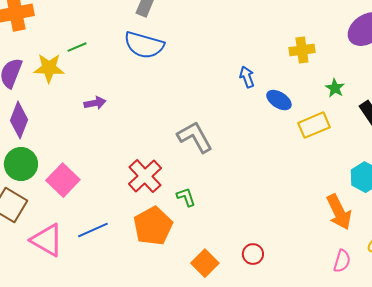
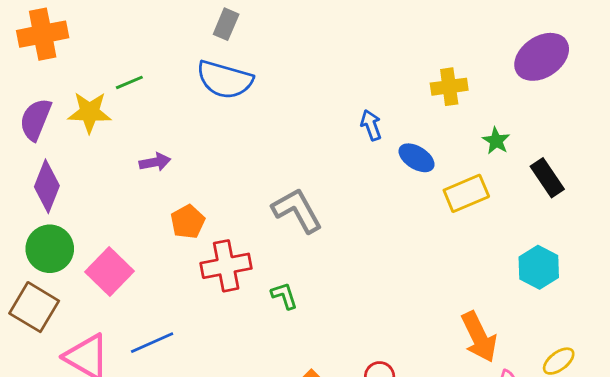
red cross: (145, 176) -> (226, 266), turned 32
orange arrow: (339, 212) -> (479, 337), moved
orange pentagon: (153, 226) -> (188, 222), moved, size x0.6

